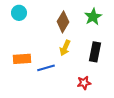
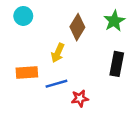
yellow arrow: (65, 48) -> (58, 53), moved
red star: (84, 83) -> (80, 98), moved

